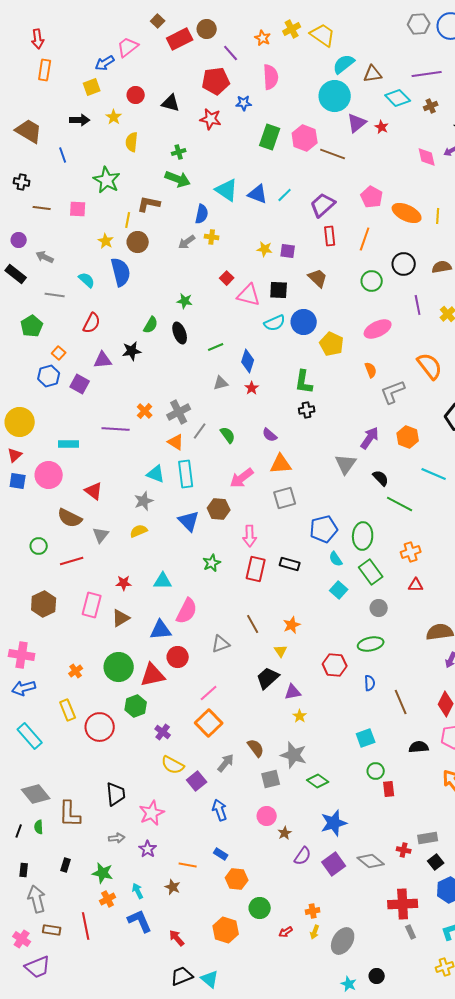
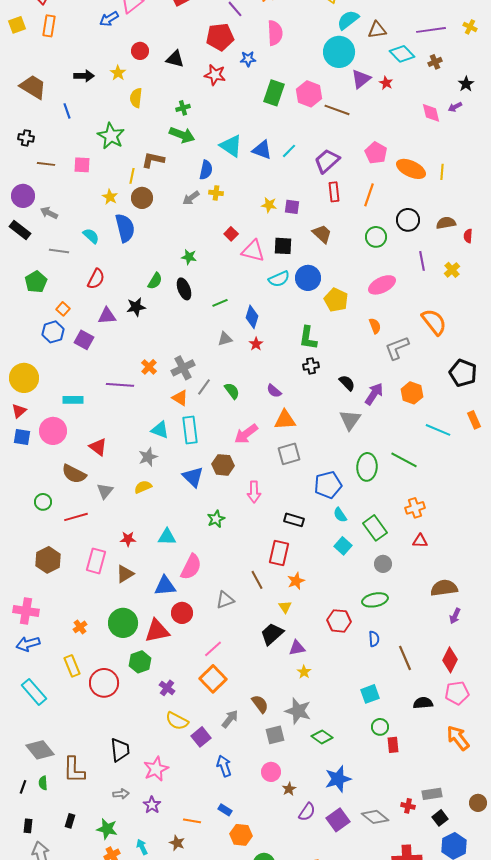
yellow square: (92, 87) -> (17, 25), moved
purple circle: (19, 240) -> (23, 196), size x1.5
black semicircle: (381, 478) -> (347, 383), moved
green ellipse: (363, 536) -> (367, 467), moved
red rectangle: (256, 569) -> (279, 553), moved

